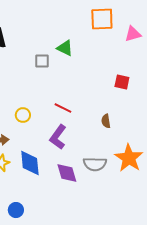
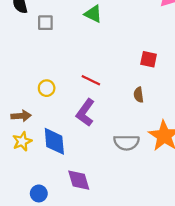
gray square: (42, 61) -> (45, 23), moved
red square: (122, 82) -> (149, 59), moved
purple diamond: (67, 173) -> (79, 180), moved

